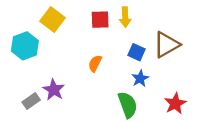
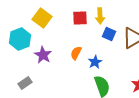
blue square: (136, 52) -> (109, 34), moved
blue star: (140, 78) -> (95, 62), moved
purple star: (54, 90) -> (43, 55), moved

